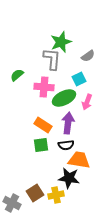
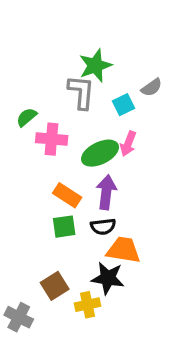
gray semicircle: (88, 56) -> (152, 87), moved
cyan square: (79, 79) -> (123, 105), moved
pink cross: (44, 87) -> (52, 139), moved
pink arrow: (87, 102) -> (128, 144), moved
brown square: (35, 193) -> (55, 286), moved

